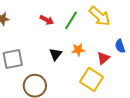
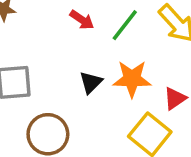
orange star: (78, 50) -> (132, 79), size x1.5

